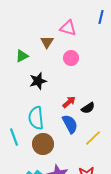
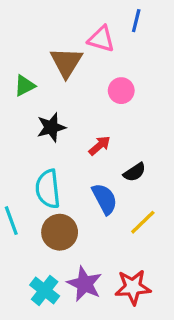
blue line: (101, 17) -> (136, 21), moved
brown triangle: (47, 42) -> (66, 62), size x1.5
pink circle: (71, 58) -> (121, 91), moved
red arrow: (69, 102) -> (100, 146), moved

